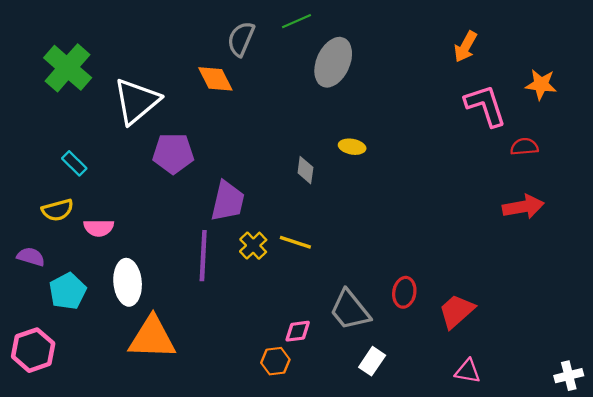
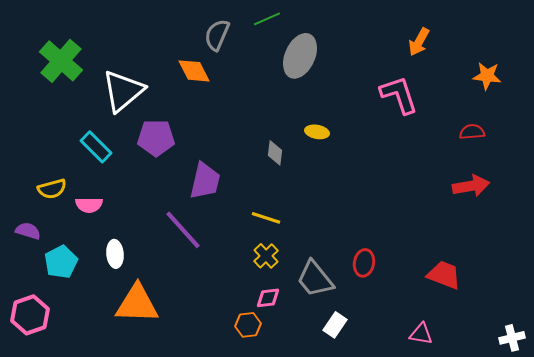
pink L-shape: (485, 106) -> (399, 95), moved
cyan rectangle: (74, 163) -> (96, 147), moved, size x1.4
yellow cross: (253, 246) -> (266, 256), moved
purple line: (203, 256) -> (183, 230), turned -45
white ellipse: (128, 282) -> (115, 254), size x0.7
red trapezoid: (457, 311) -> (444, 275), moved, turned 63

